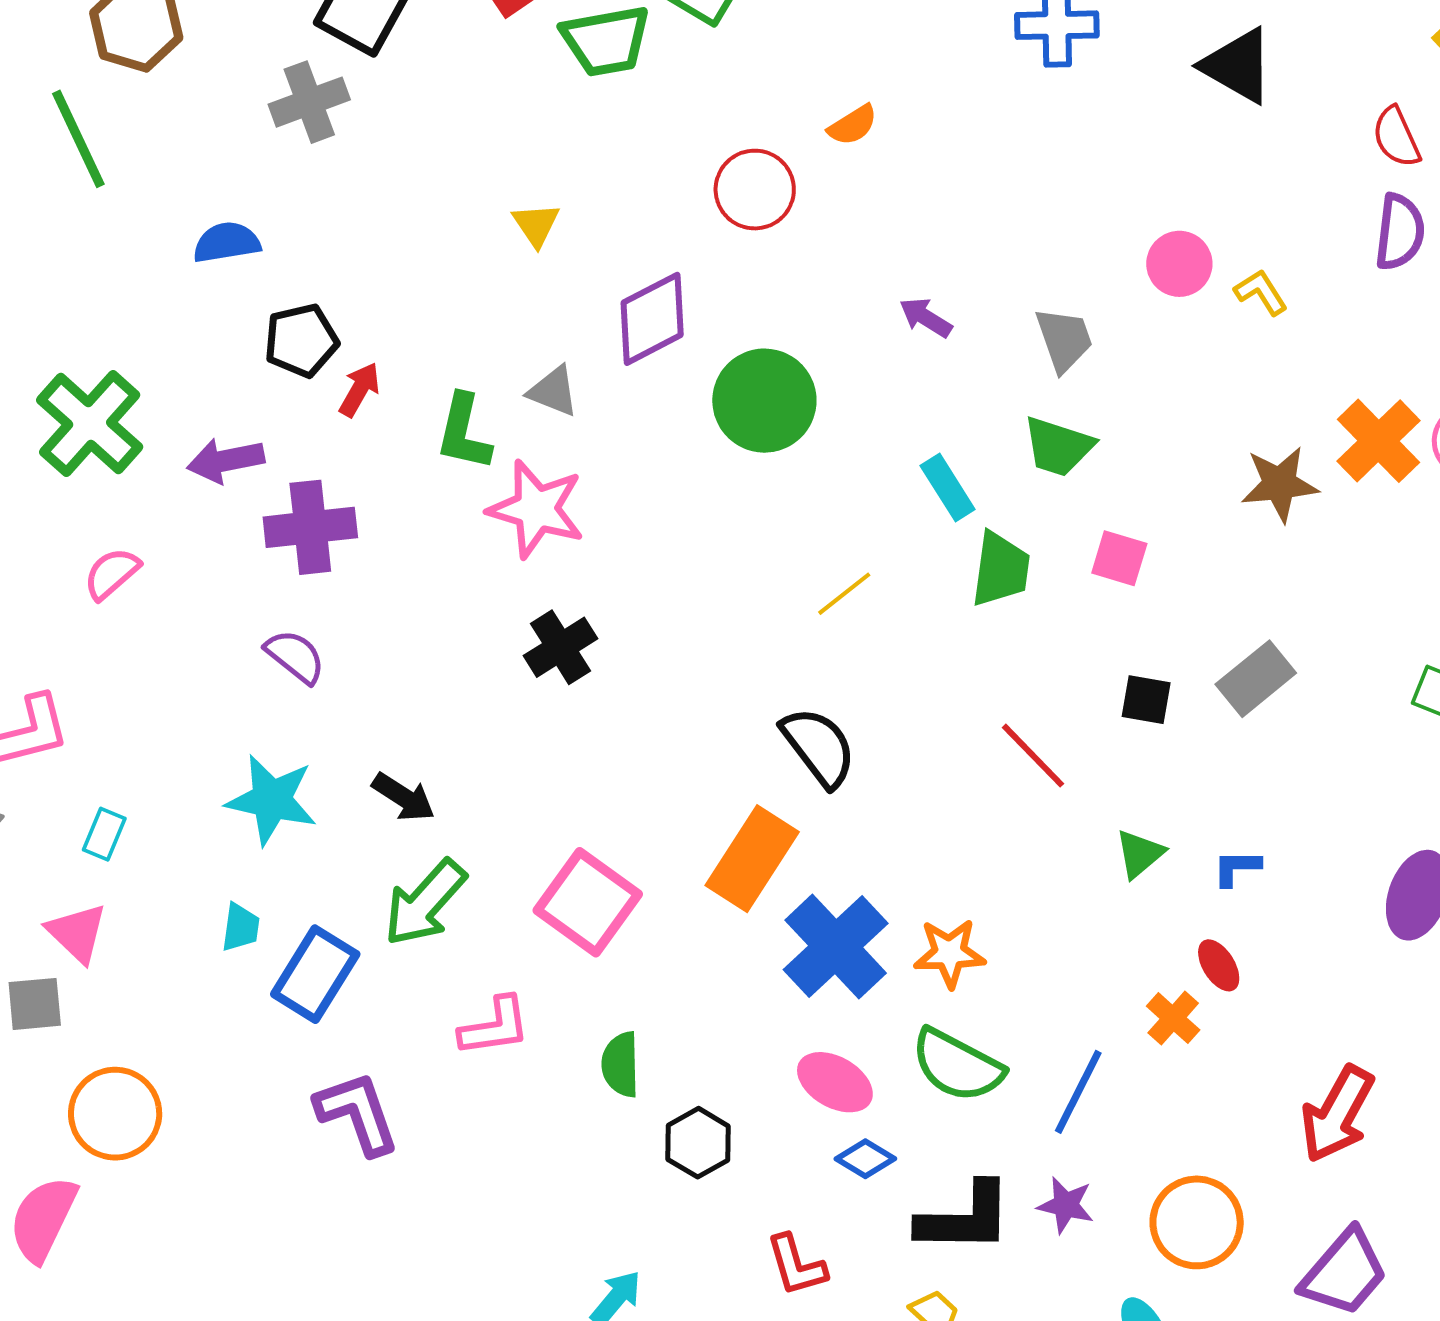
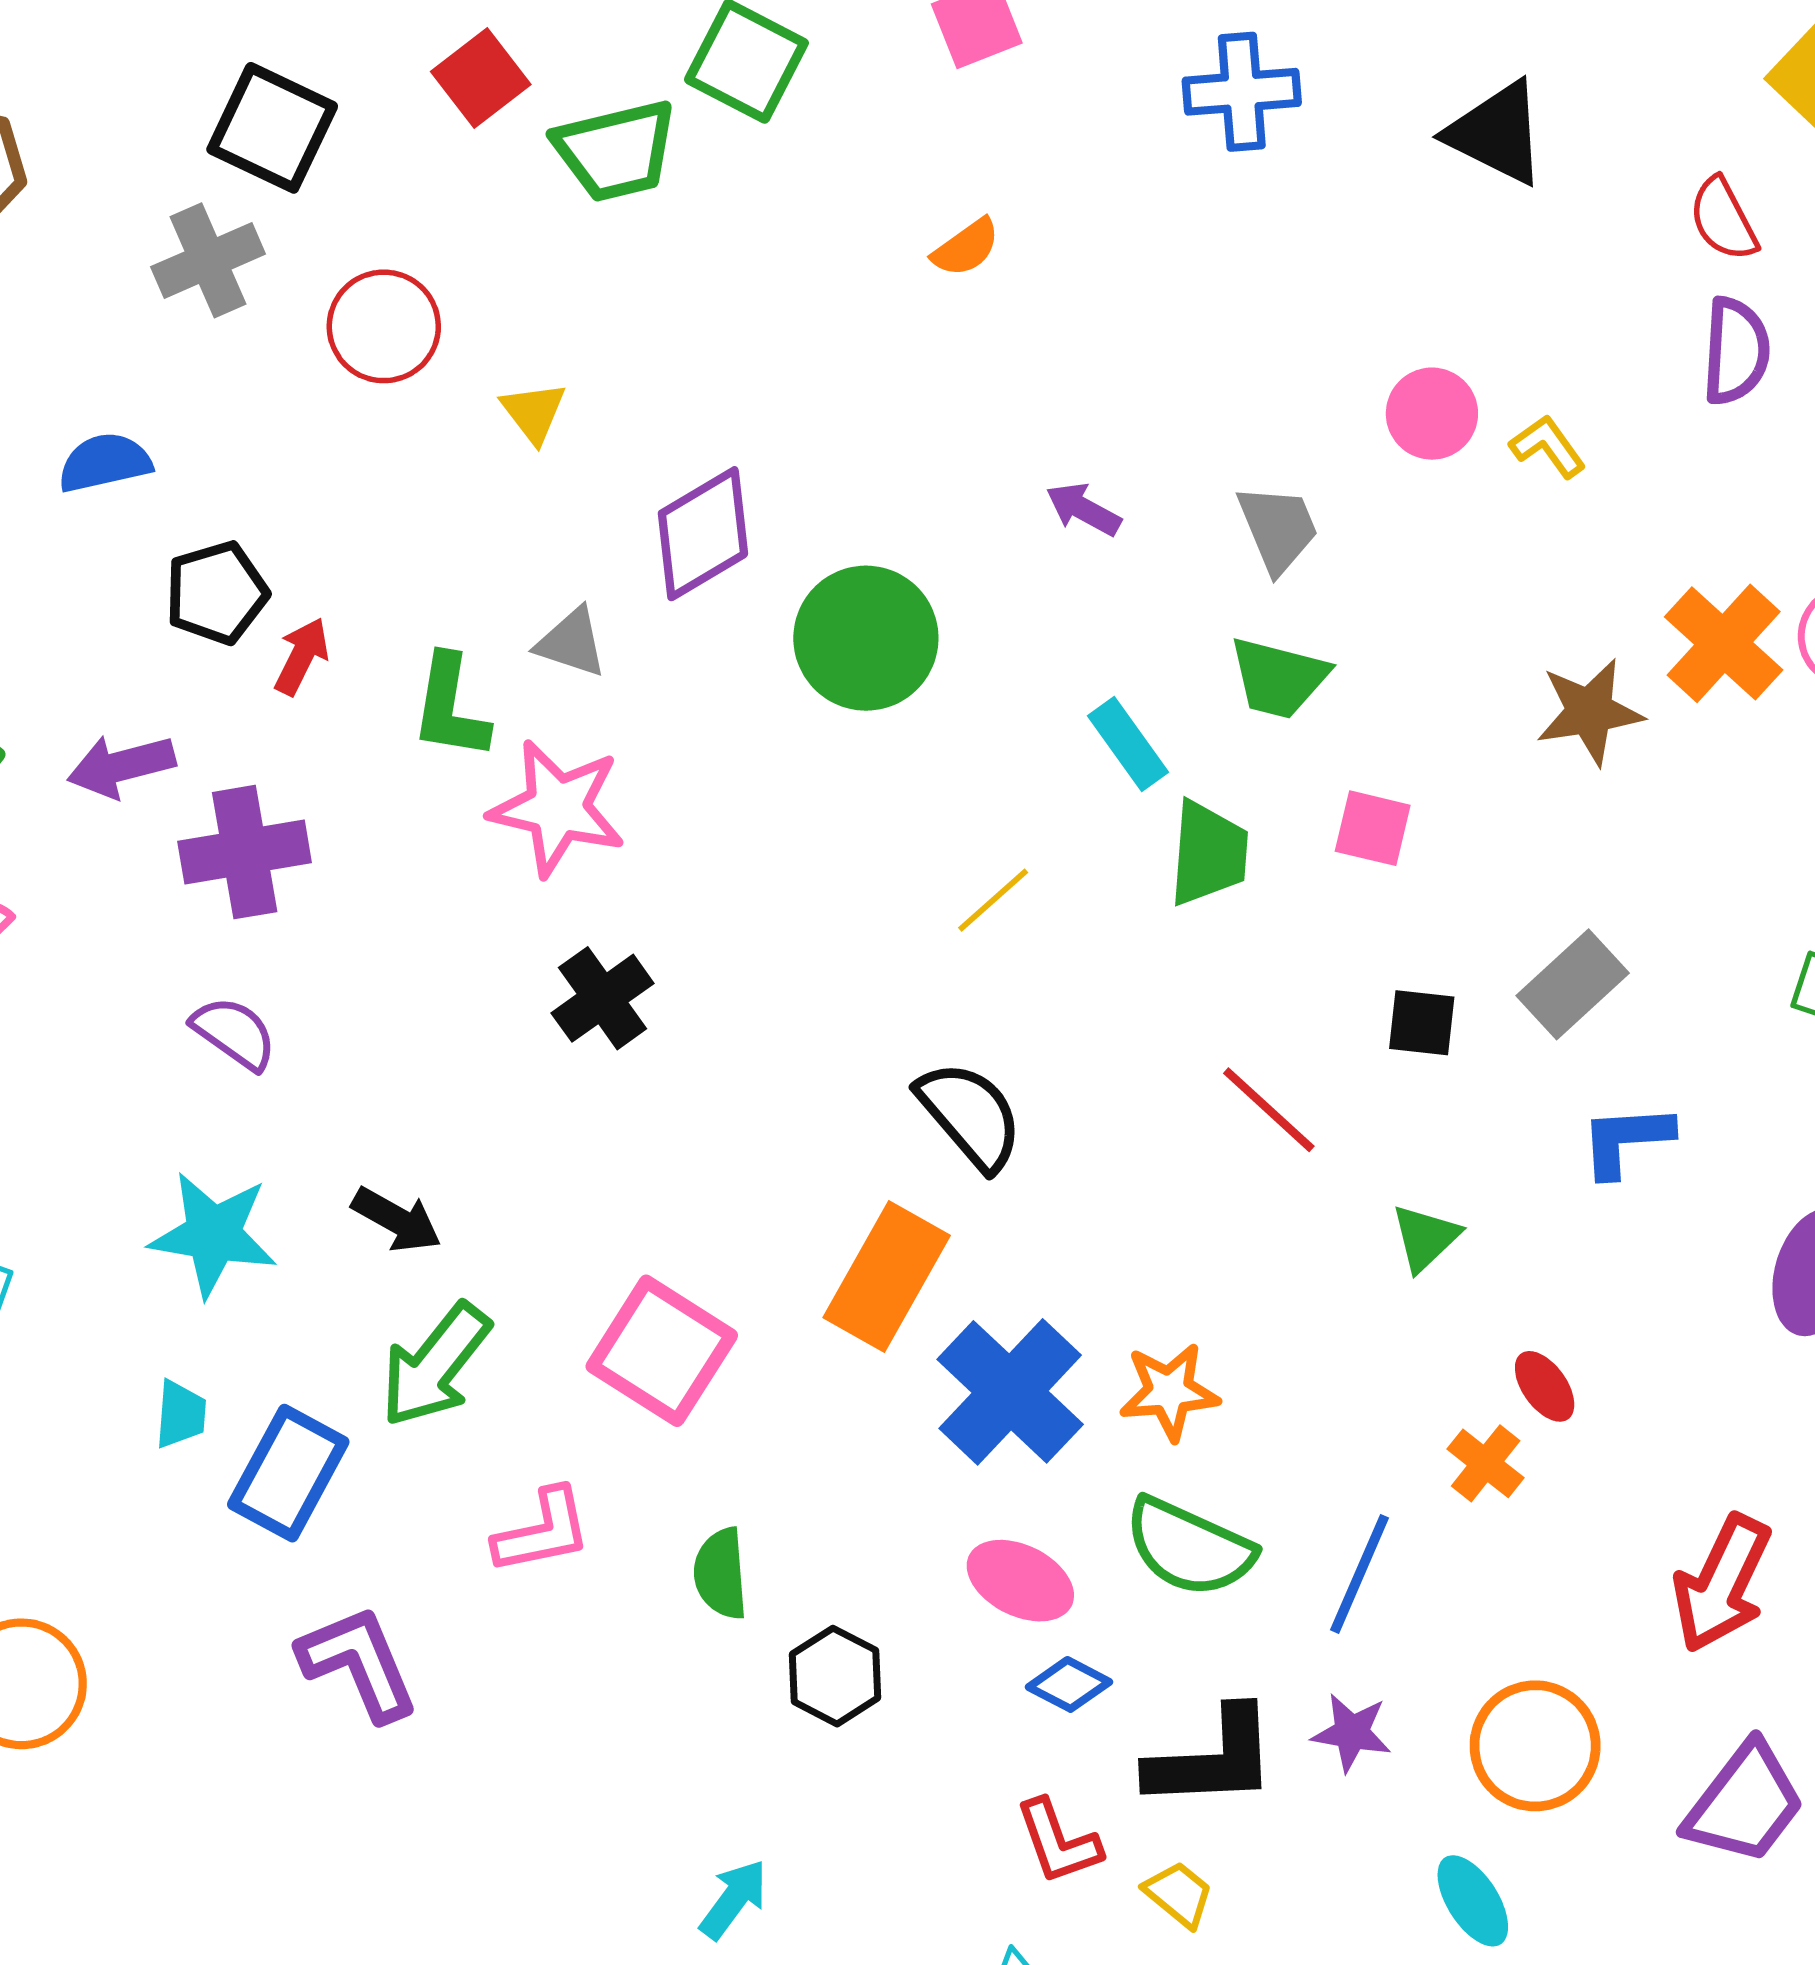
red circle: (755, 190) -> (384, 326), moved
blue L-shape: (1237, 868) -> (1626, 1140), moved, size x1.4
red L-shape: (796, 1265) -> (1058, 1842), moved

